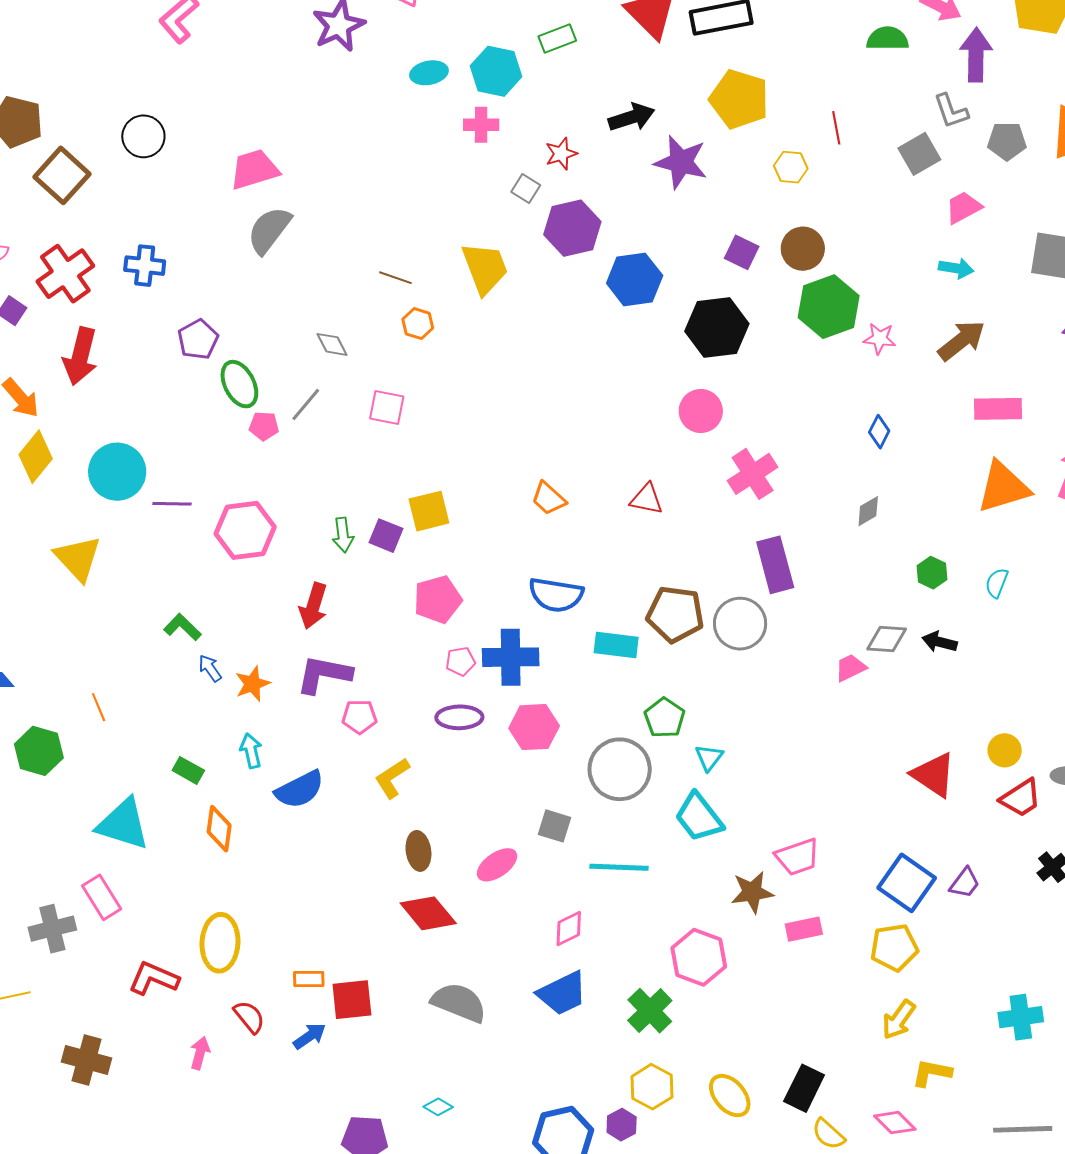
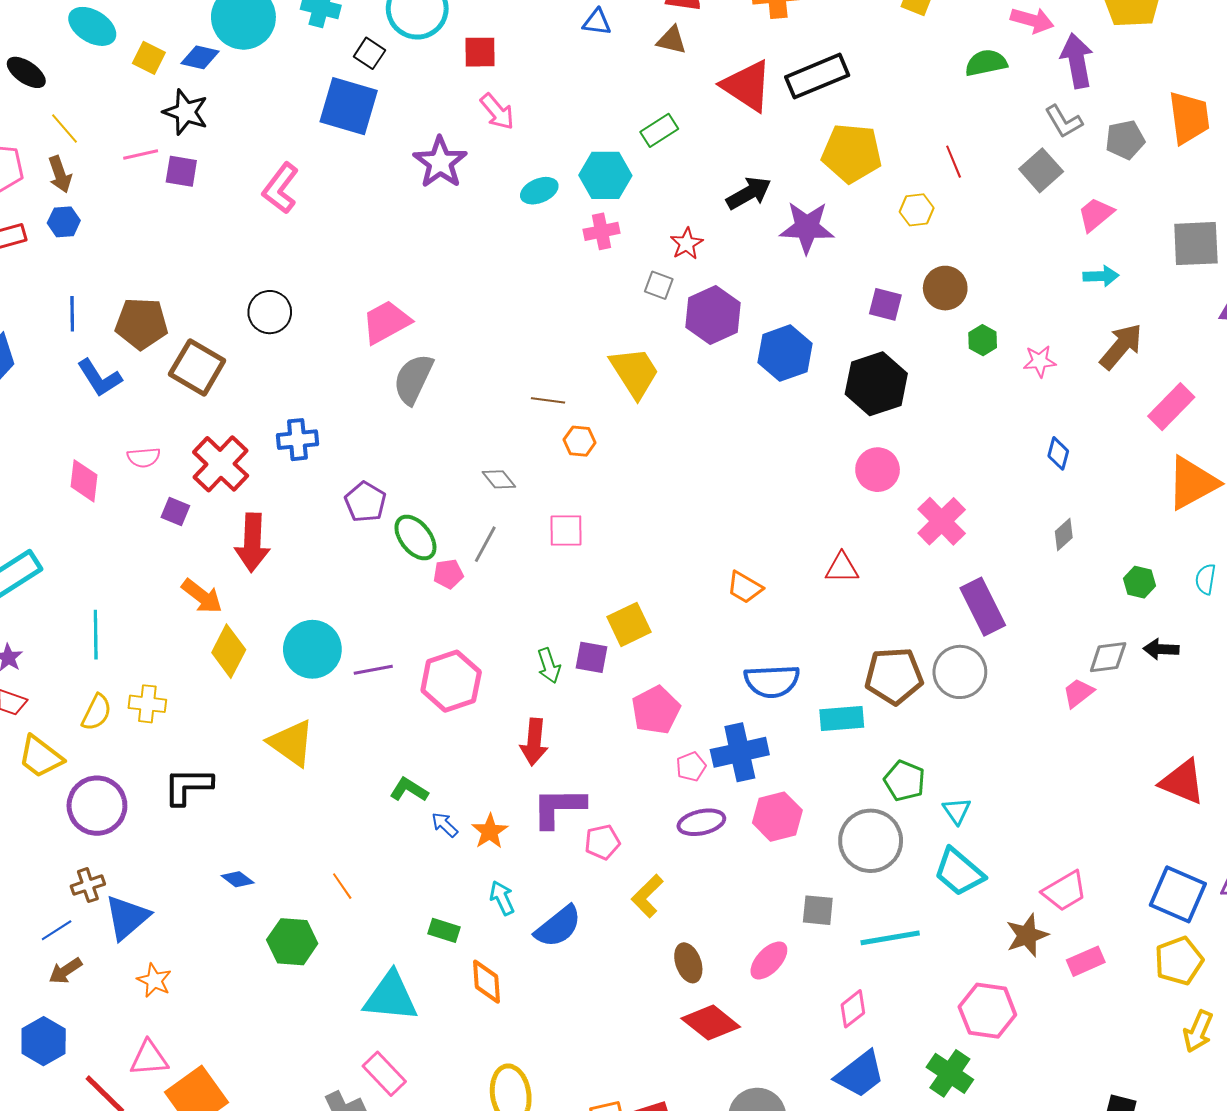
green hexagon: (829, 307) -> (983, 340), size x0.5
pink rectangle: (998, 409) -> (1171, 407), turned -33

